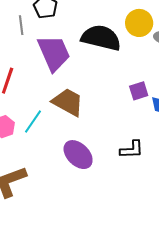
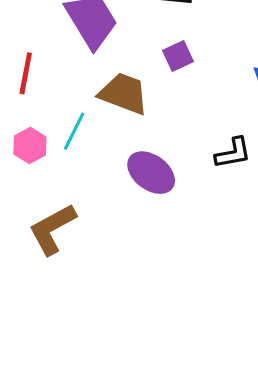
purple square: (139, 91) -> (178, 56), moved

